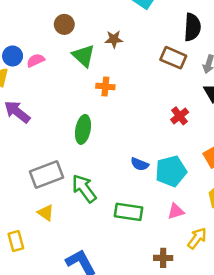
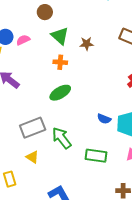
brown star: (114, 39) -> (87, 44), moved
orange cross: (105, 87) -> (60, 62), moved
green ellipse: (83, 129) -> (60, 93), turned 50

